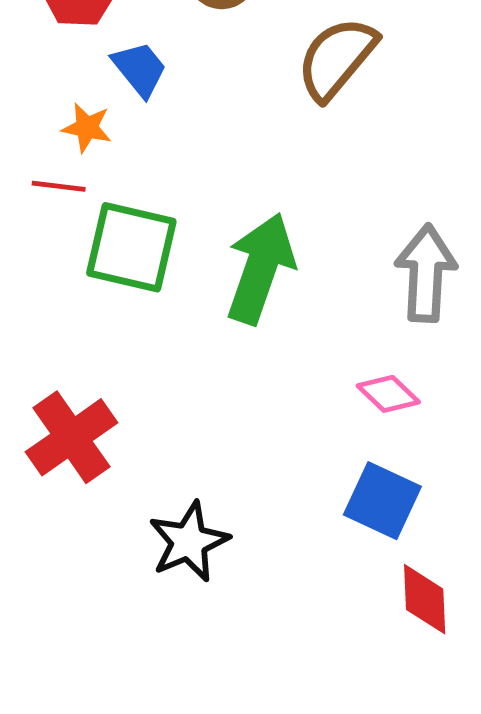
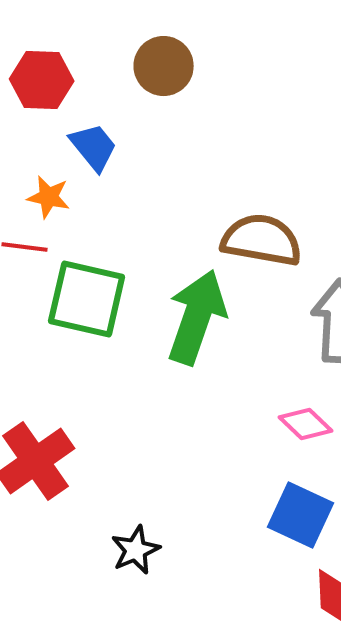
brown semicircle: (337, 58) -> (262, 240), moved, turned 60
black star: (189, 542) -> (136, 550), size x0.7

